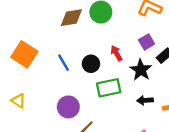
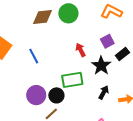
black circle: (91, 64) -> (56, 95), moved
black arrow: (145, 100) -> (104, 92), turned 120

